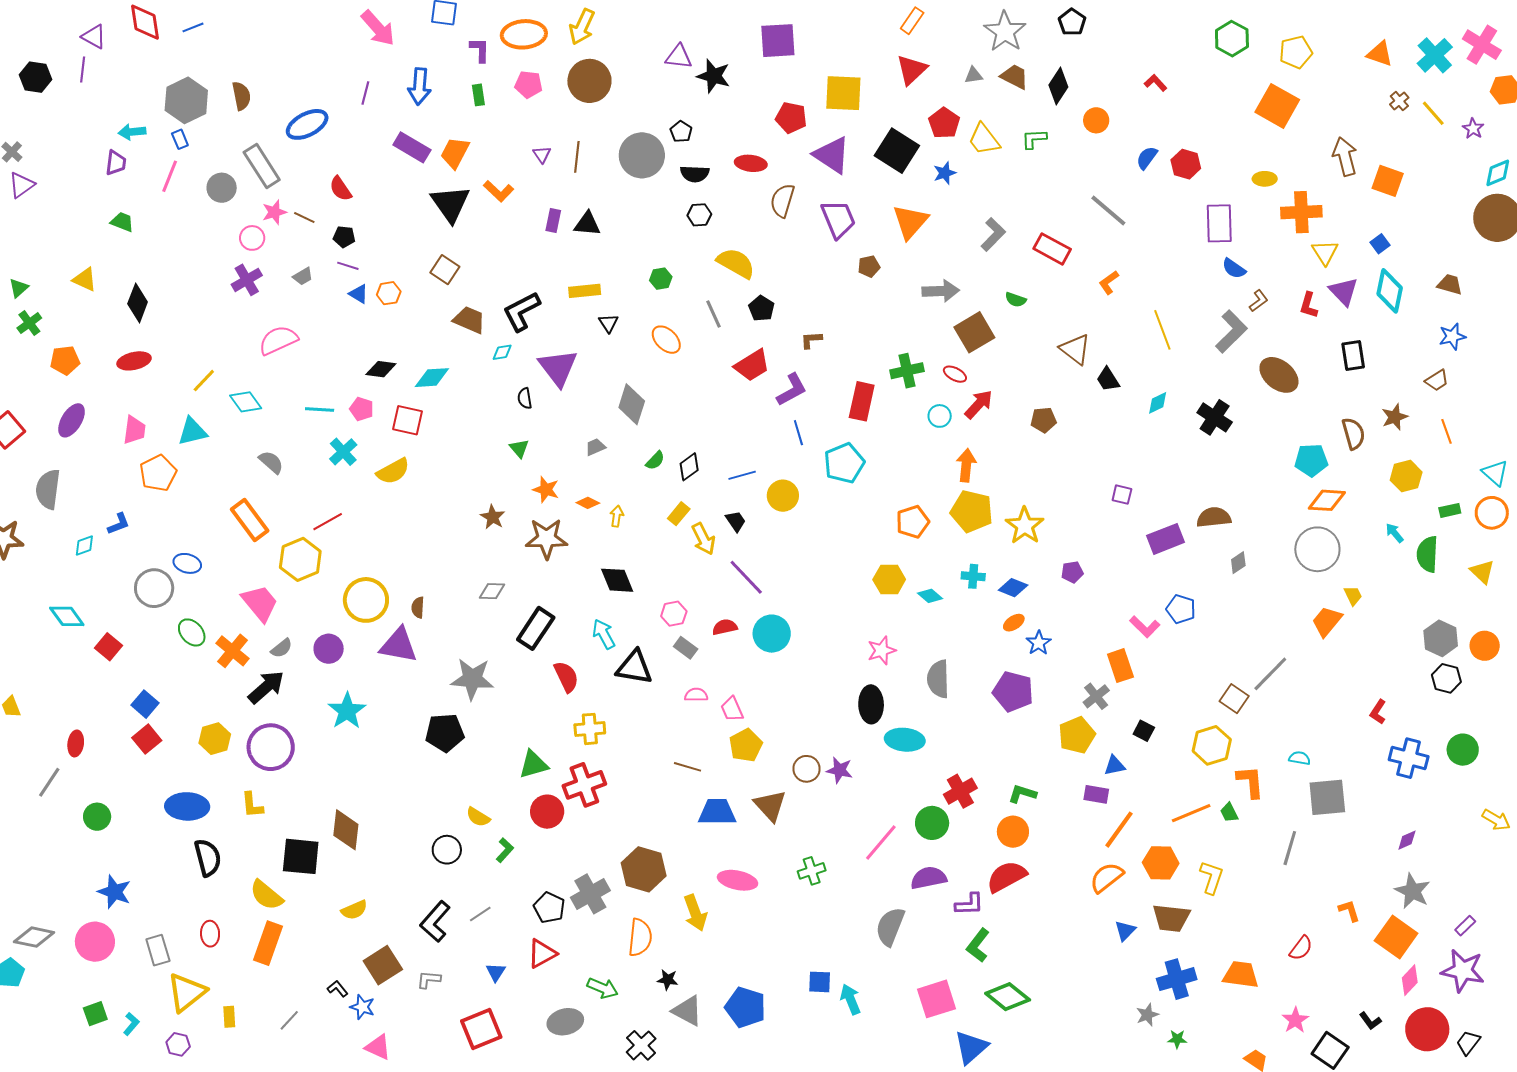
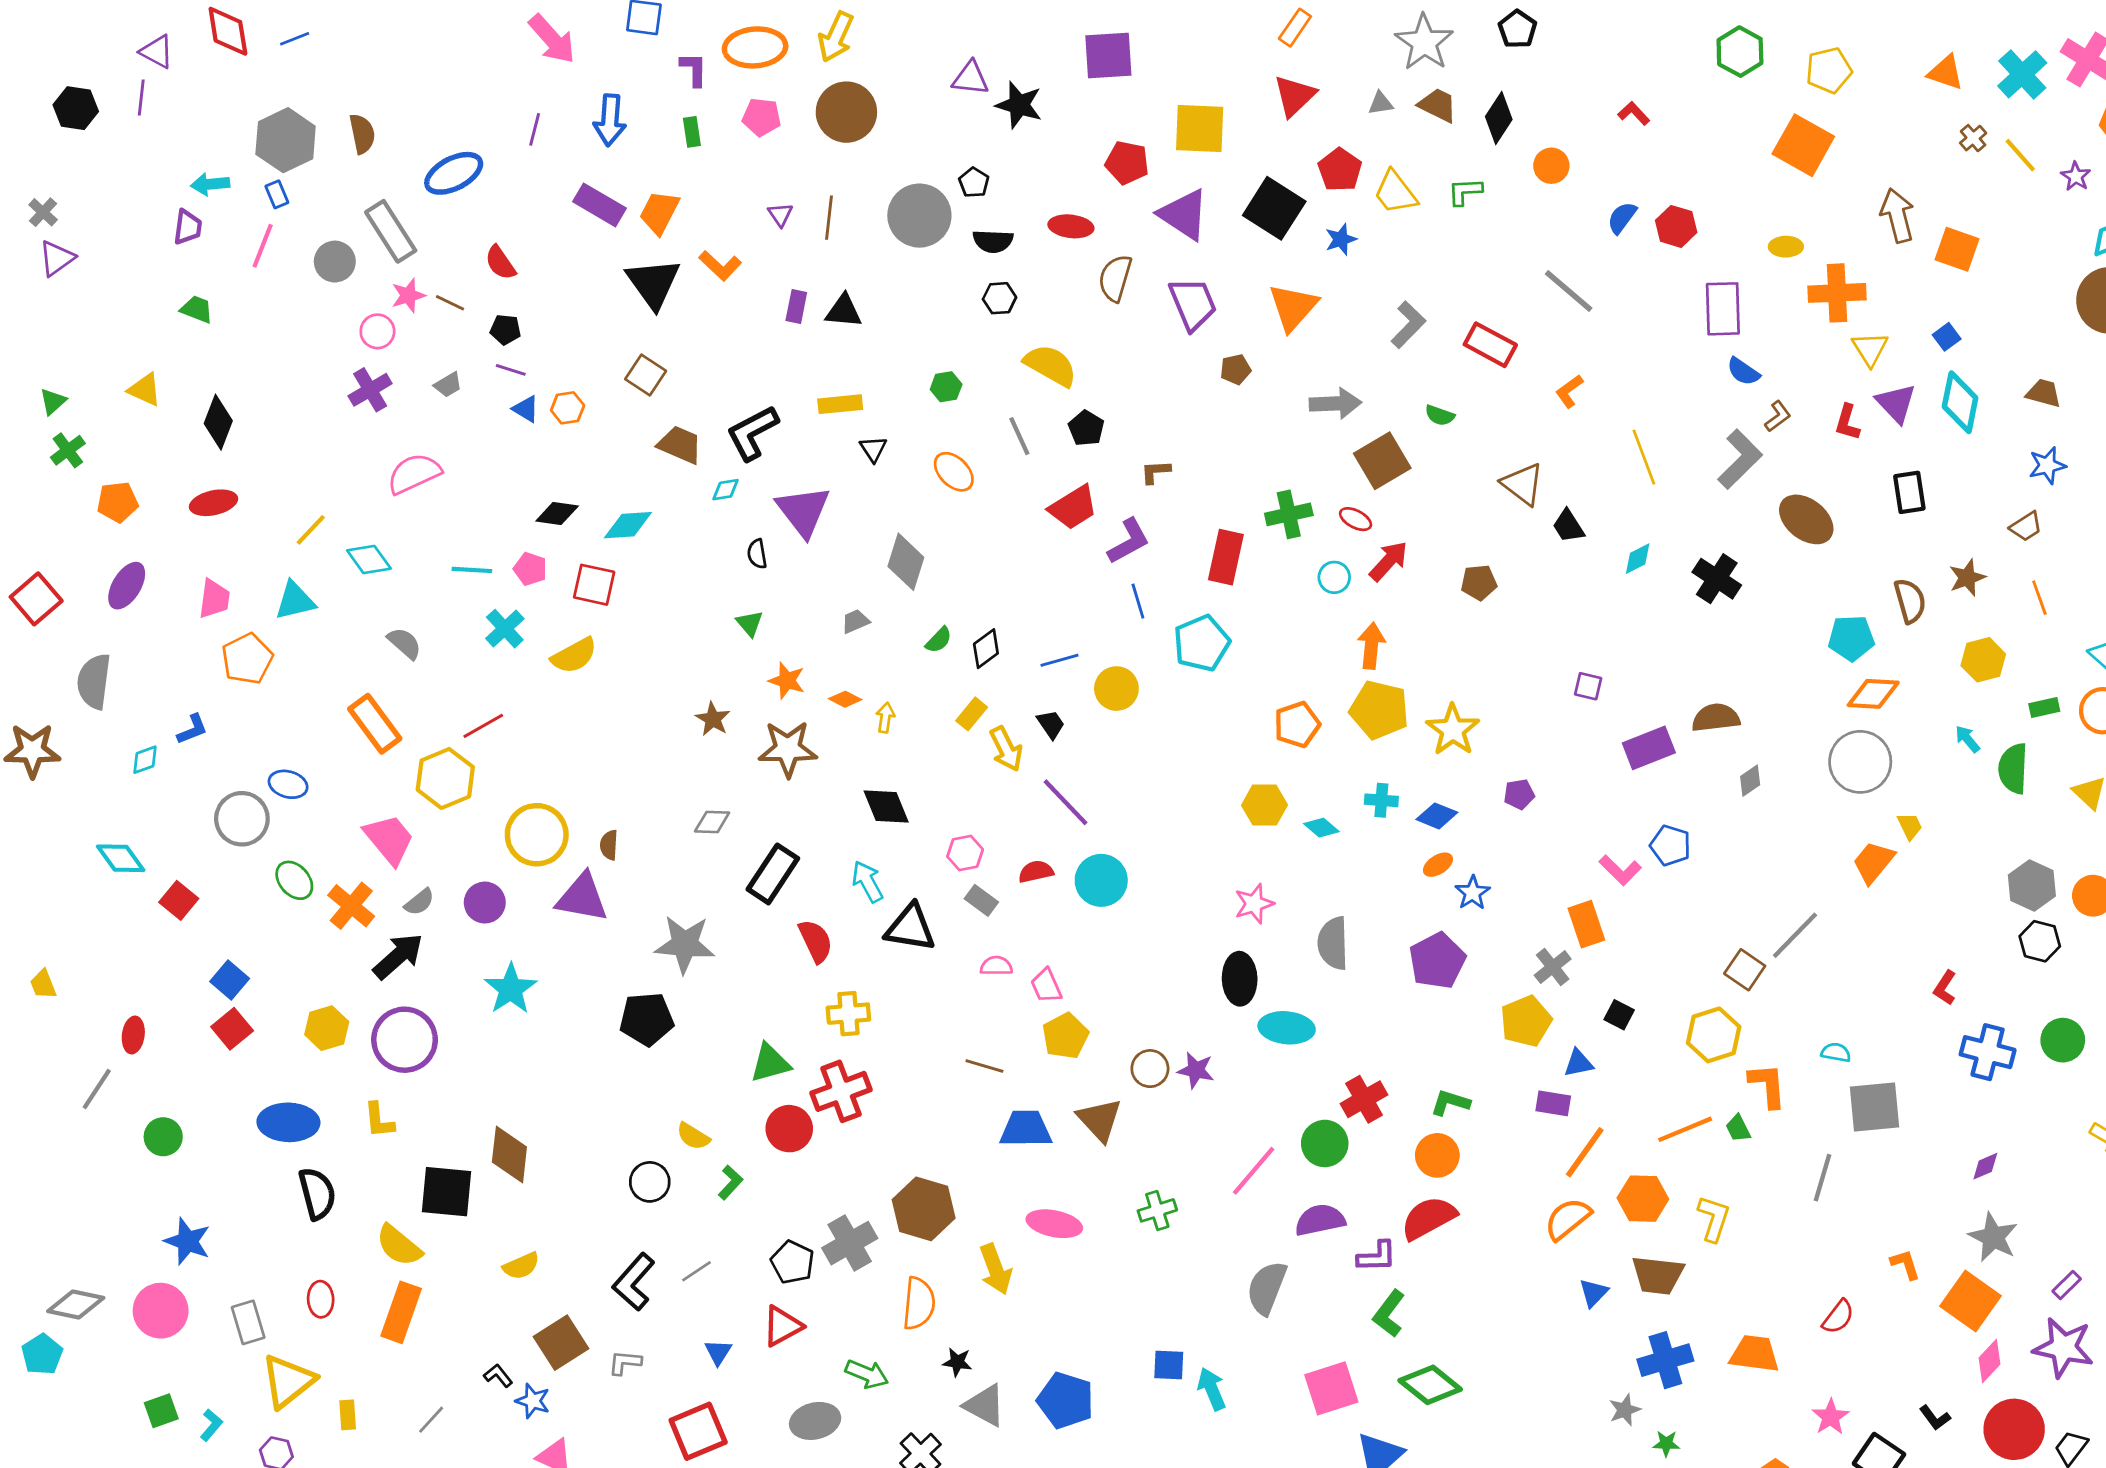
purple pentagon: (1013, 692) -> (1437, 961), turned 30

